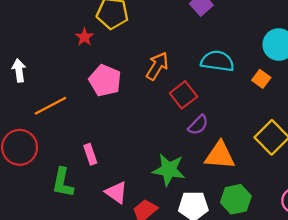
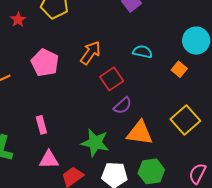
red star: (84, 37) -> (18, 20), moved
cyan semicircle: (217, 61) -> (143, 52), size x0.7
pink rectangle: (90, 154) -> (41, 125), moved
pink triangle: (116, 193) -> (49, 160), turned -40

